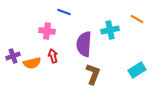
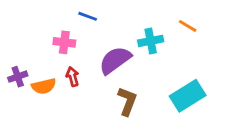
purple semicircle: (84, 44) -> (115, 60), turned 50
cyan rectangle: (137, 70) -> (188, 96), size x1.4

